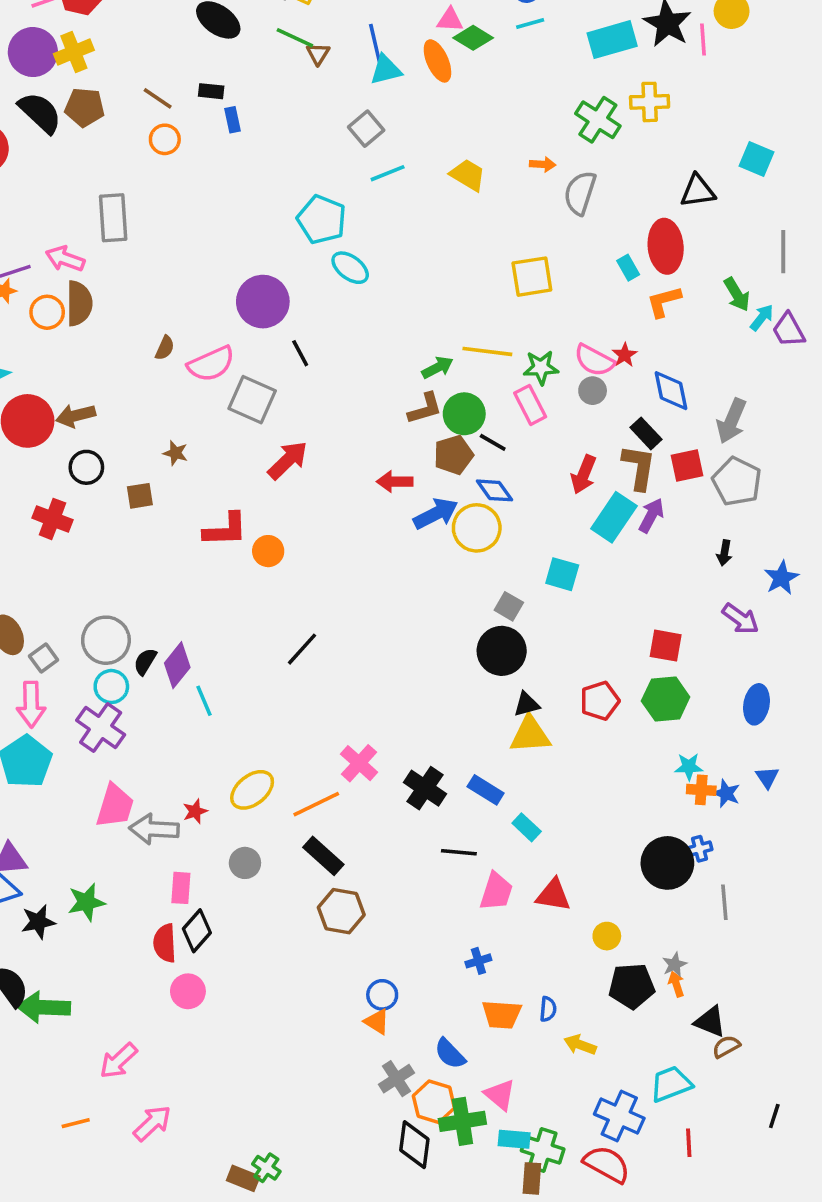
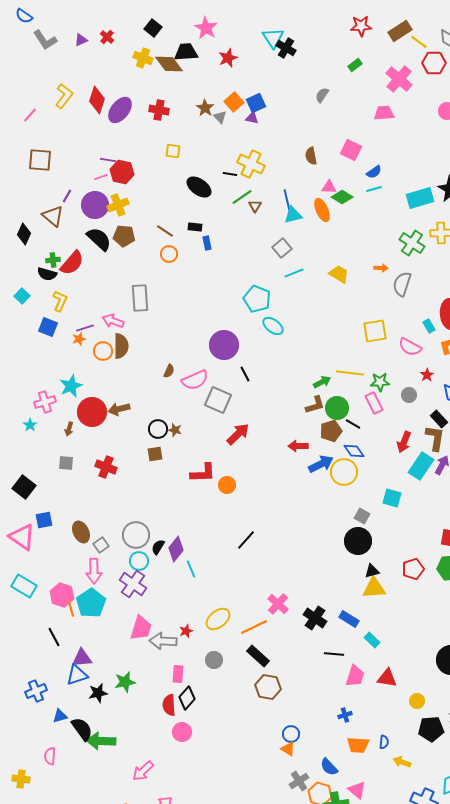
green line: (295, 38) -> (242, 197), turned -60
pink semicircle: (594, 360) -> (410, 347), moved
black circle: (86, 467) -> (158, 429), moved

